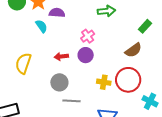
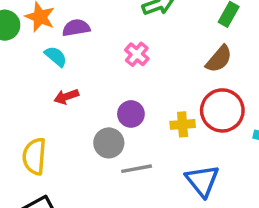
purple circle: (86, 55) -> (131, 114), moved
red arrow: (61, 56) -> (66, 97), moved
yellow semicircle: (23, 63) -> (34, 156), moved

